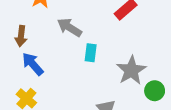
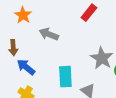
cyan rectangle: (91, 53) -> (65, 77), moved, size x1.5

